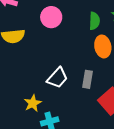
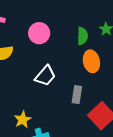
white trapezoid: (57, 78) -> (45, 76), moved

